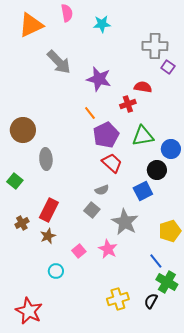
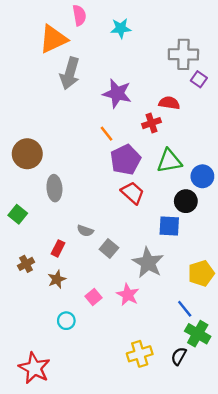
orange triangle: (31, 25) -> (53, 39), moved
gray arrow: (59, 62) -> (70, 73), turned 60
gray semicircle: (102, 190) -> (85, 231), moved, turned 40
blue square: (143, 191) -> (169, 226), turned 30
red rectangle: (49, 210) -> (58, 248), size x0.6

